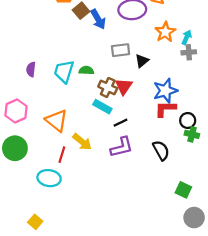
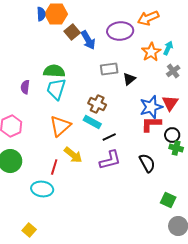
cyan arrow: (187, 37) -> (168, 48), moved
gray cross: (189, 52) -> (173, 71), turned -32
green semicircle: (86, 70) -> (54, 71), moved, size x1.5
red triangle: (124, 86) -> (170, 103), moved
orange triangle: (57, 121) -> (60, 126), moved, turned 40

